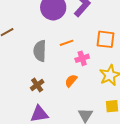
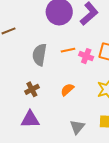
pink cross: (82, 58) -> (86, 56), moved, turned 32

